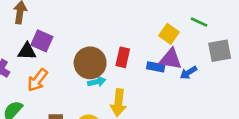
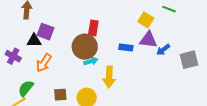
gray square: (220, 51) -> (189, 60), moved
red rectangle: (123, 57) -> (93, 28), moved
blue rectangle: (156, 67) -> (126, 47), moved

